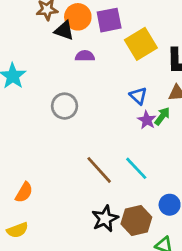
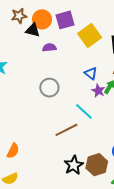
gray circle: (65, 106) -> (49, 88), moved
cyan line: (136, 168) -> (84, 111), moved
brown line: (99, 170) -> (66, 130), turned -70

